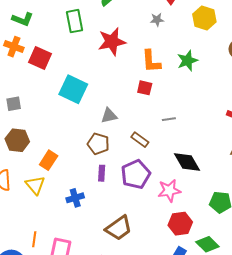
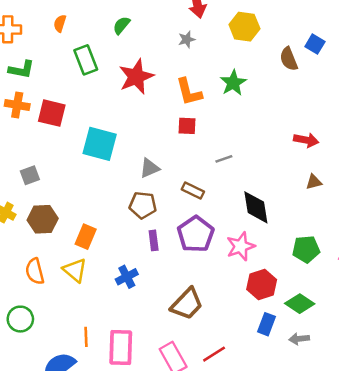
black diamond: (187, 162) -> (256, 207), turned 32

